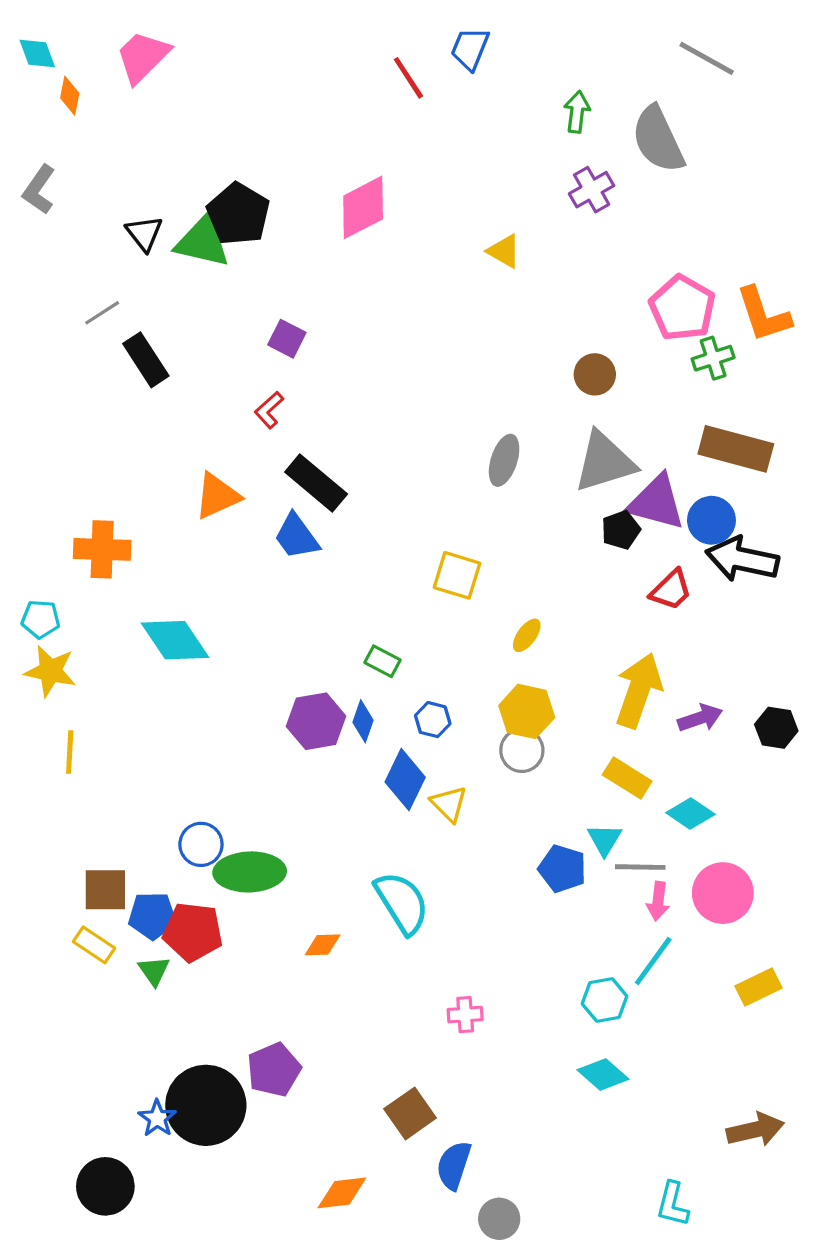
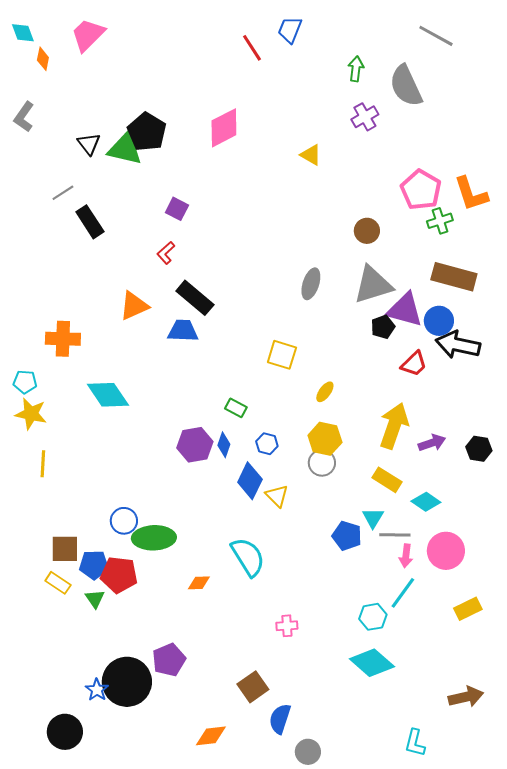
blue trapezoid: (297, 536) -> (183, 331), turned 128
cyan diamond: (603, 1075) -> (372, 663), size x1.4

